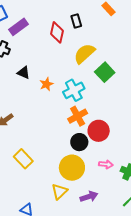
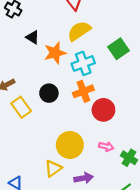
yellow semicircle: (84, 54) -> (79, 31), moved
orange star: (46, 84) -> (55, 53), size x1.5
black circle: (79, 142) -> (49, 93), moved
yellow rectangle: (23, 159) -> (21, 107), moved

